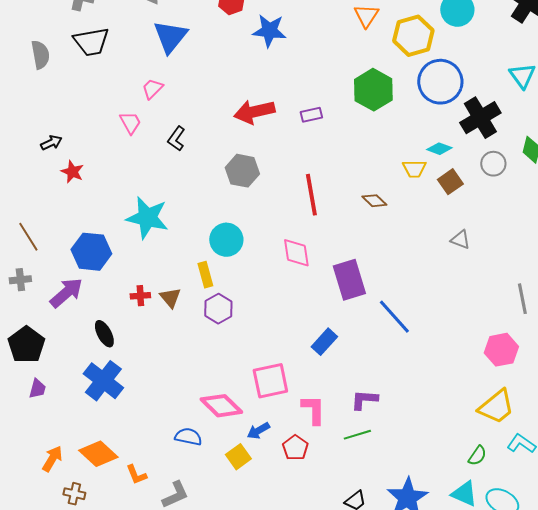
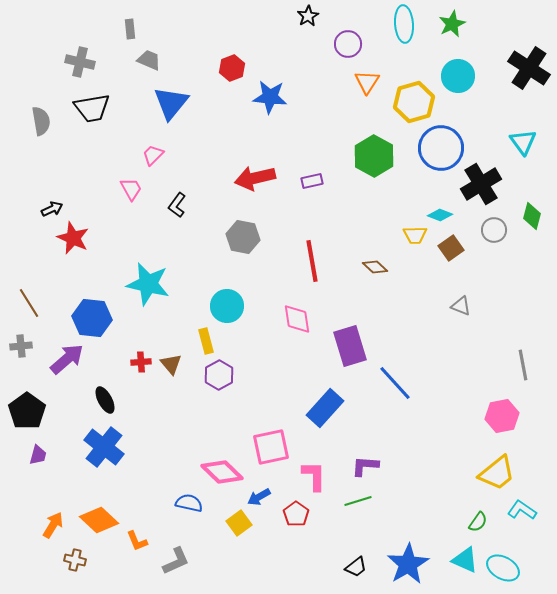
red star: (72, 172) -> (73, 238), size x1.4
blue rectangle: (324, 342) -> (325, 408), size x1.4

